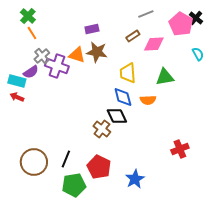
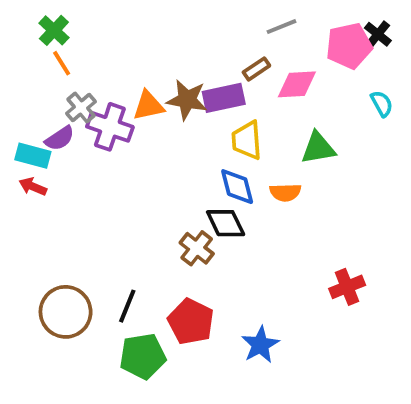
pink pentagon: (181, 24) -> (349, 46), turned 30
purple rectangle: (92, 29) -> (224, 98), moved, size x1.5
orange triangle: (77, 55) -> (148, 106), turned -30

